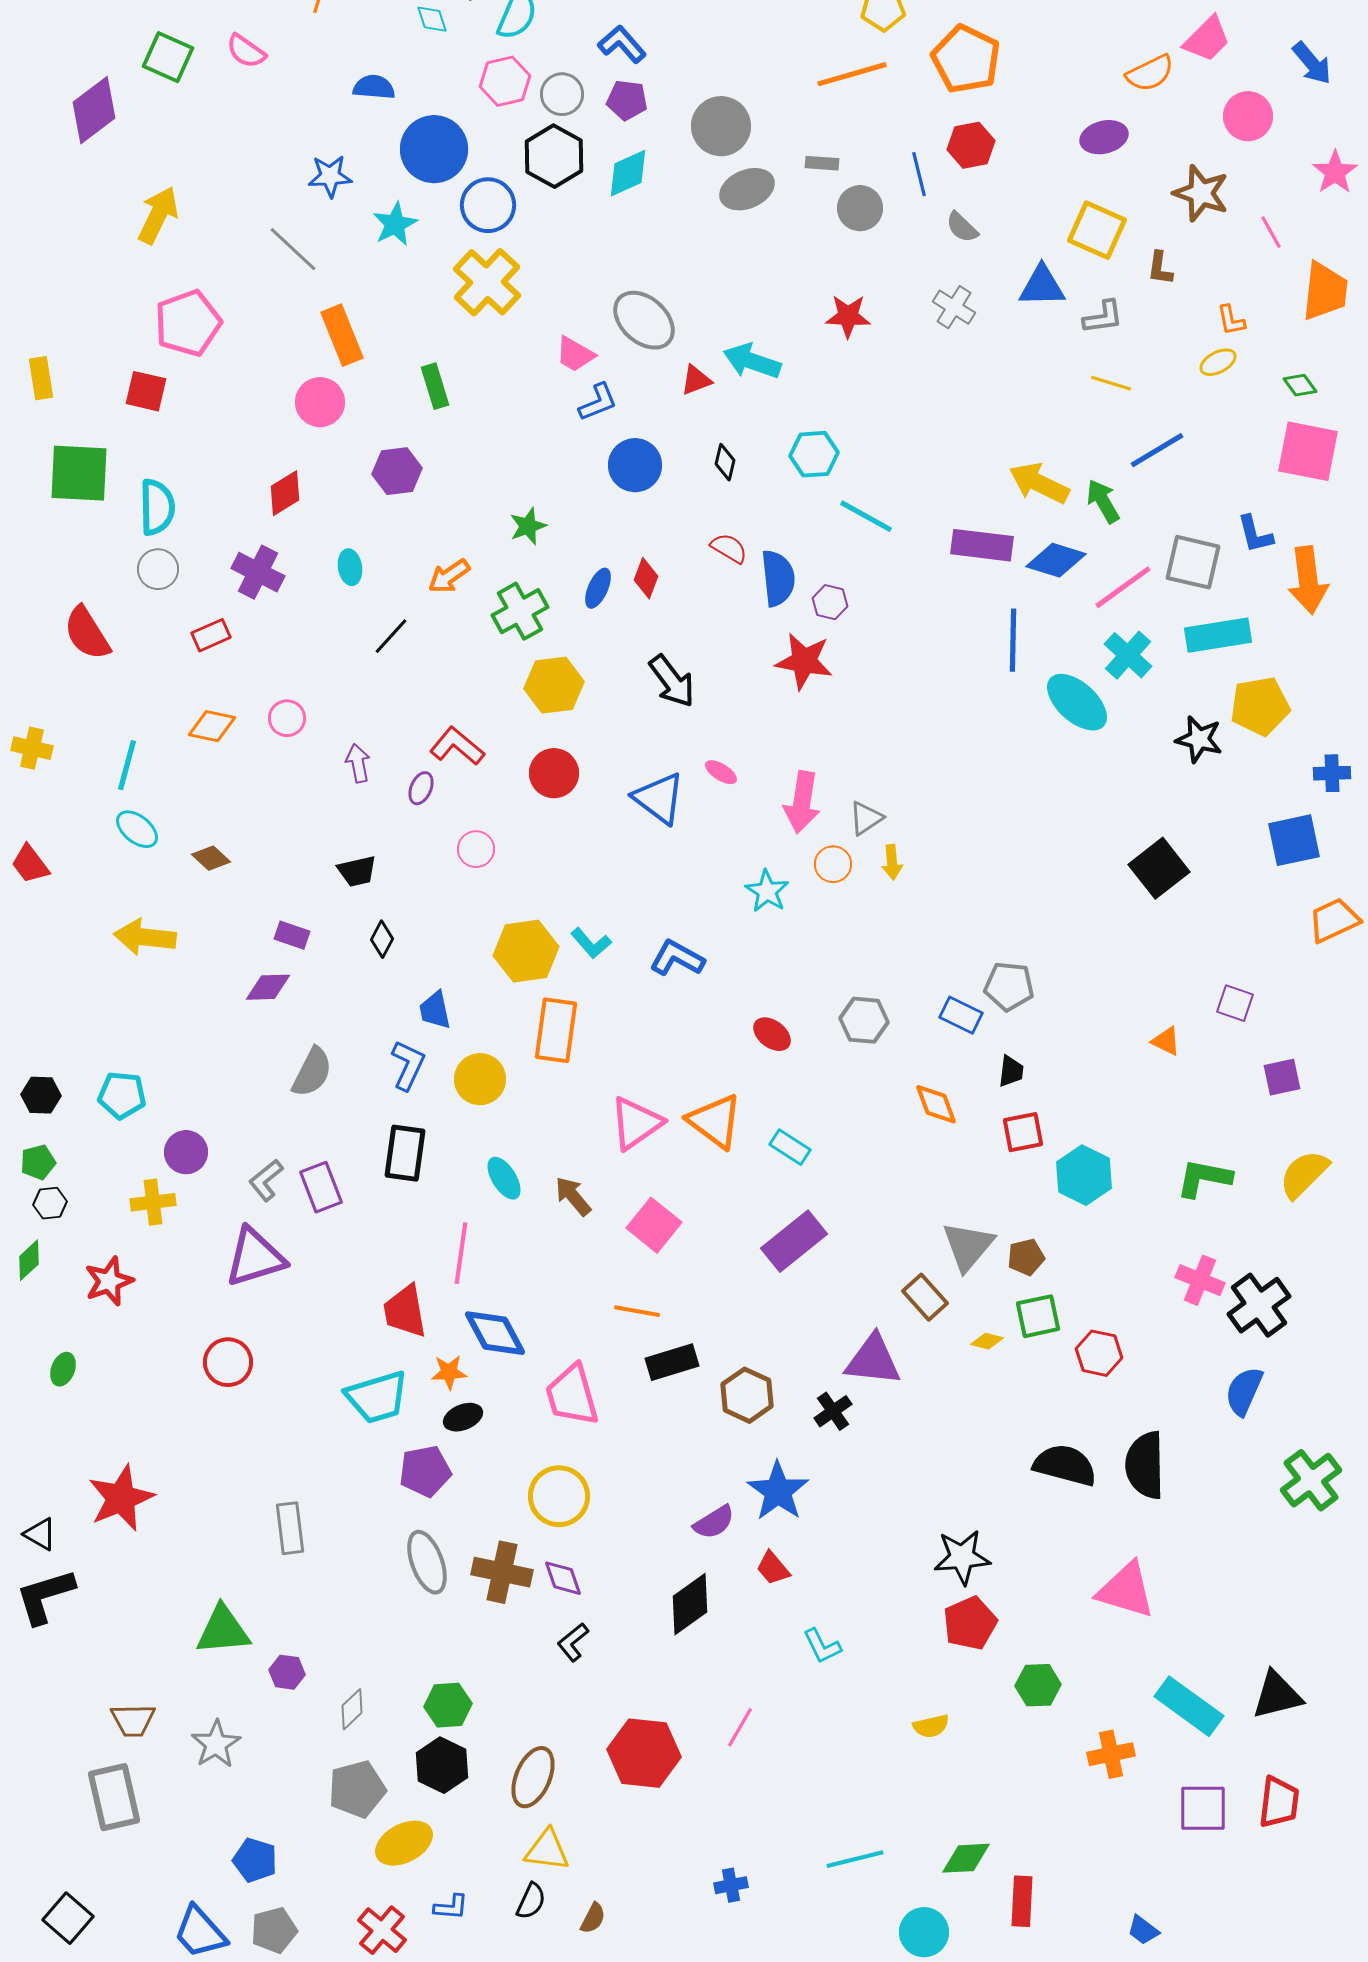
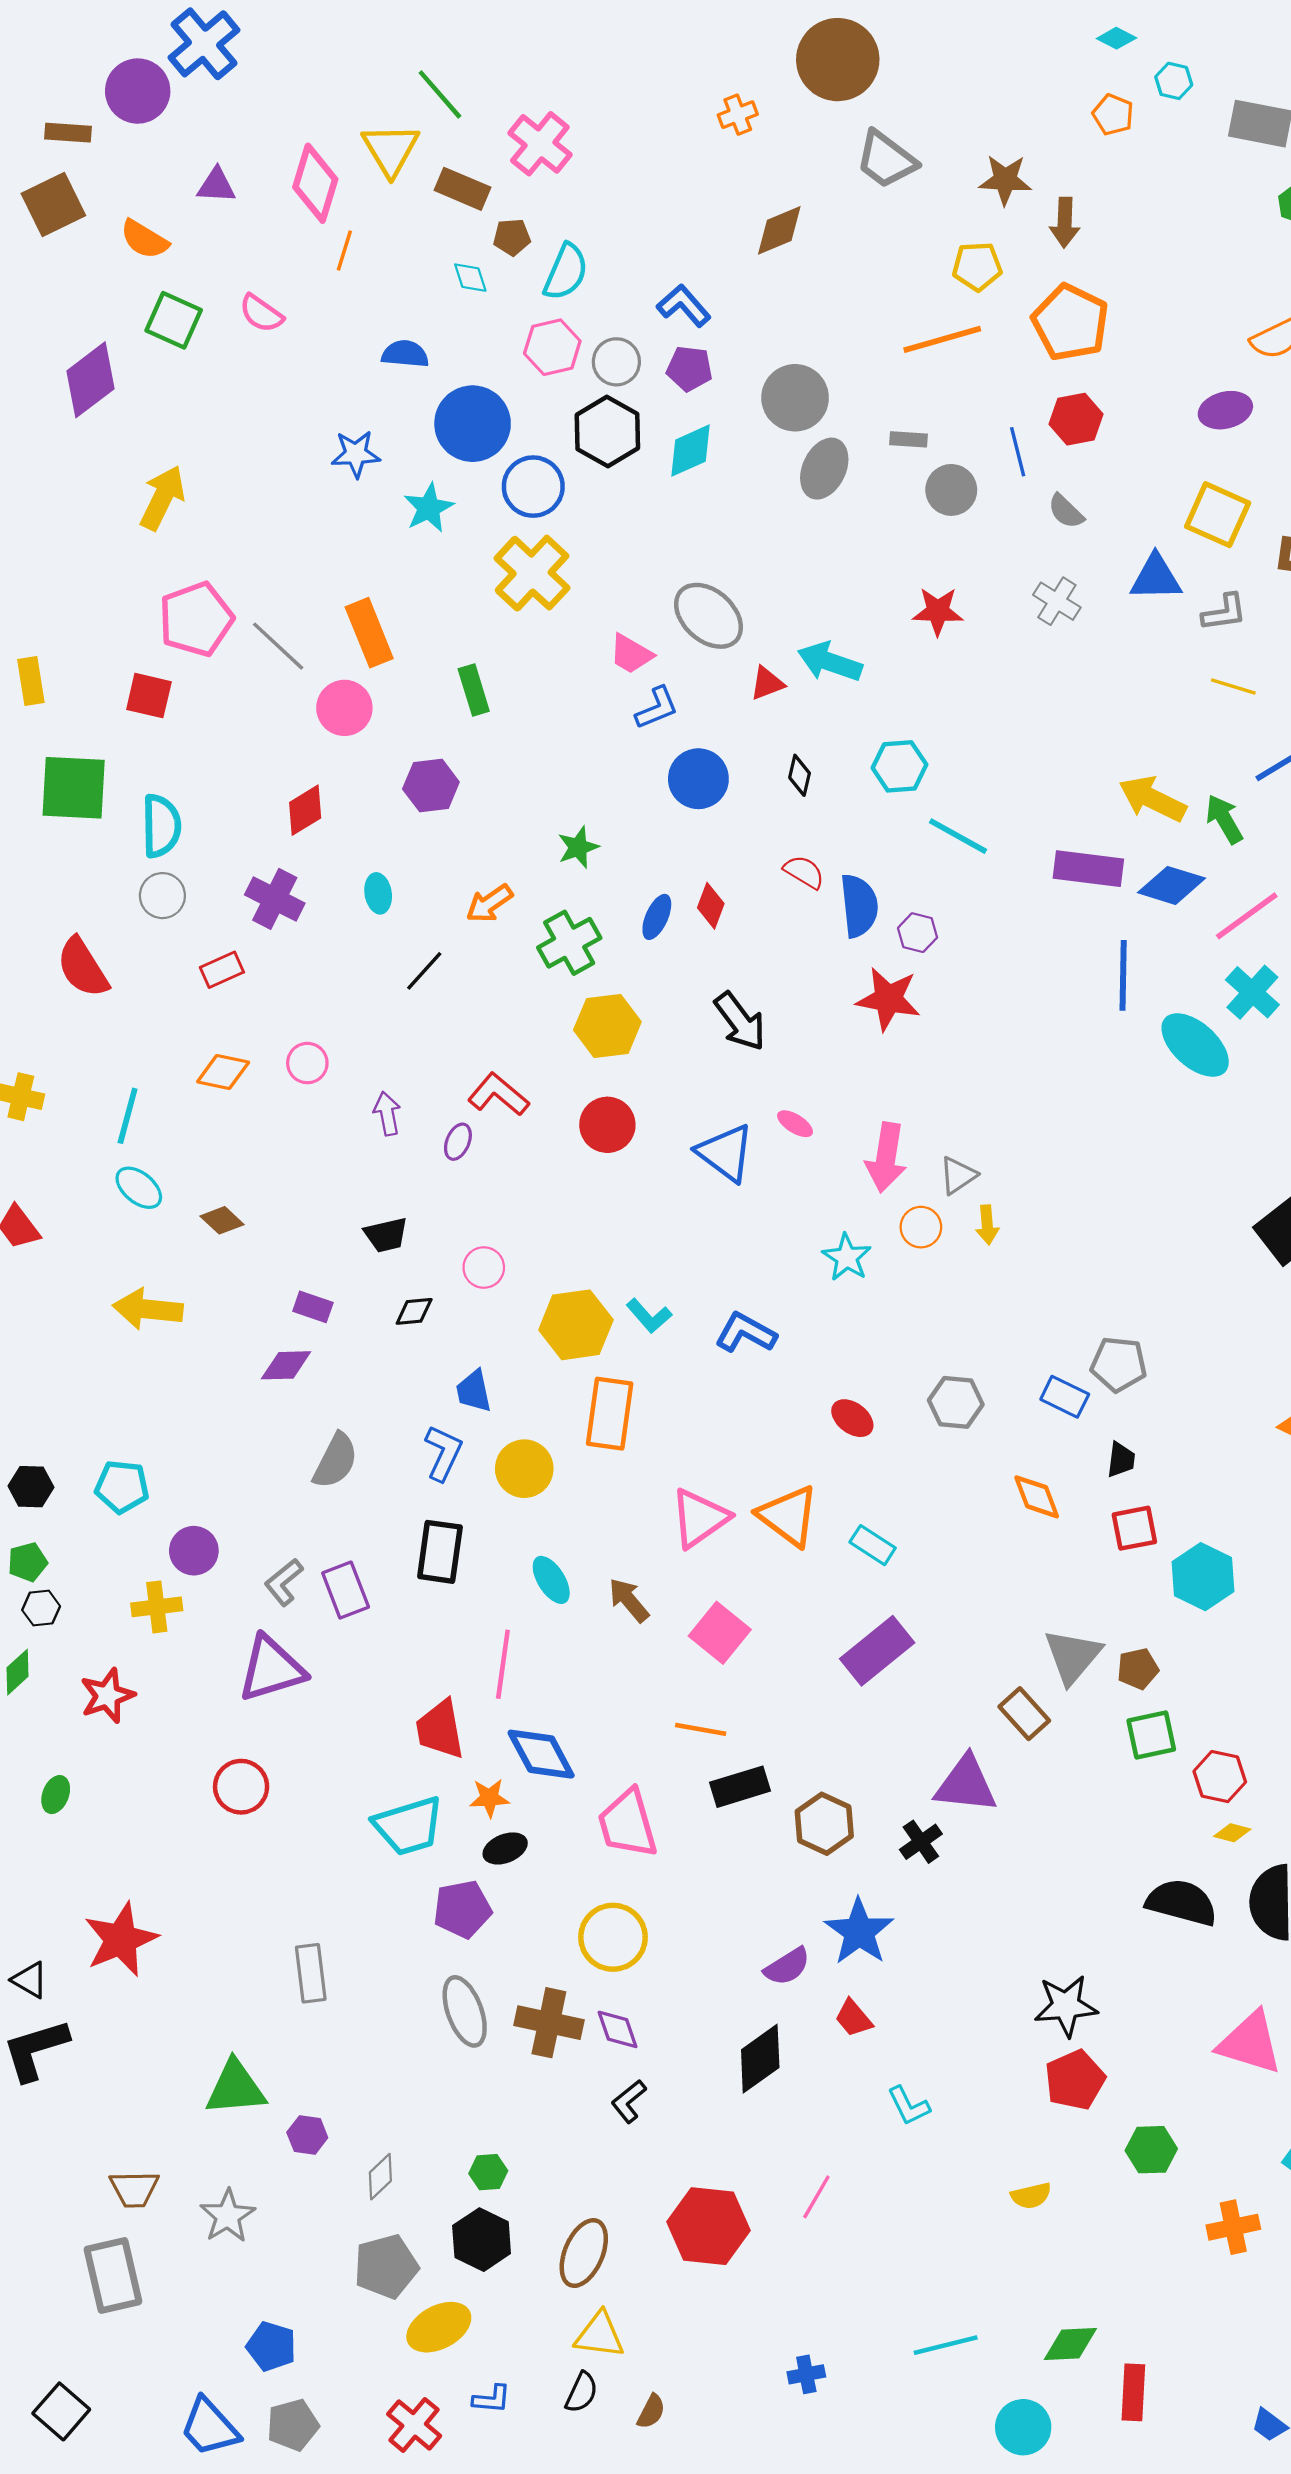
gray ellipse: (747, 189) -> (824, 469), turned -42
gray line: (293, 249) -> (278, 646), moved
pink circle: (476, 849) -> (484, 1268), moved
black diamond: (382, 939) -> (414, 1311), turned 57
yellow diamond: (987, 1341) -> (1232, 1833), moved
green hexagon: (448, 1705) -> (488, 2172), size x0.7

